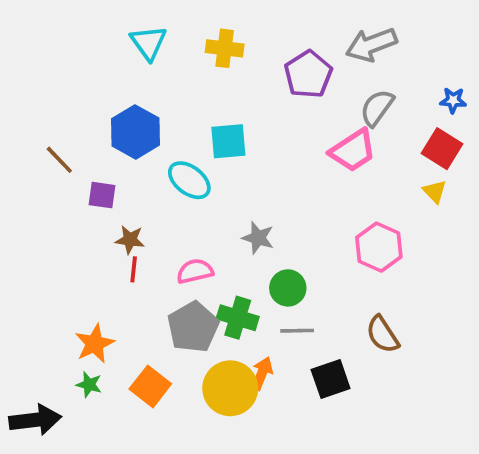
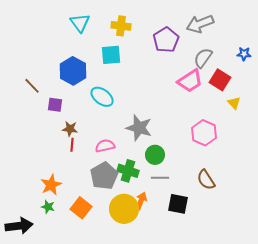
cyan square: (228, 141) -> (111, 55), moved
red square: (442, 149) -> (220, 80), moved
gray star: (258, 238) -> (139, 128), size x1.5
black square: (331, 379) -> (178, 204), turned 30

